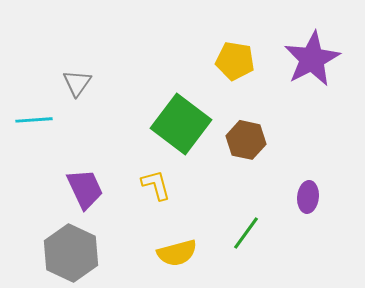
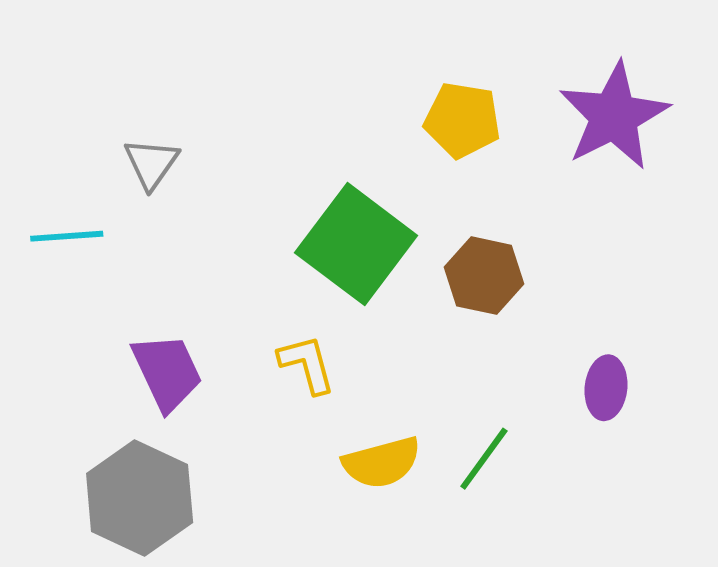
yellow semicircle: (177, 253) -> (382, 463), moved

